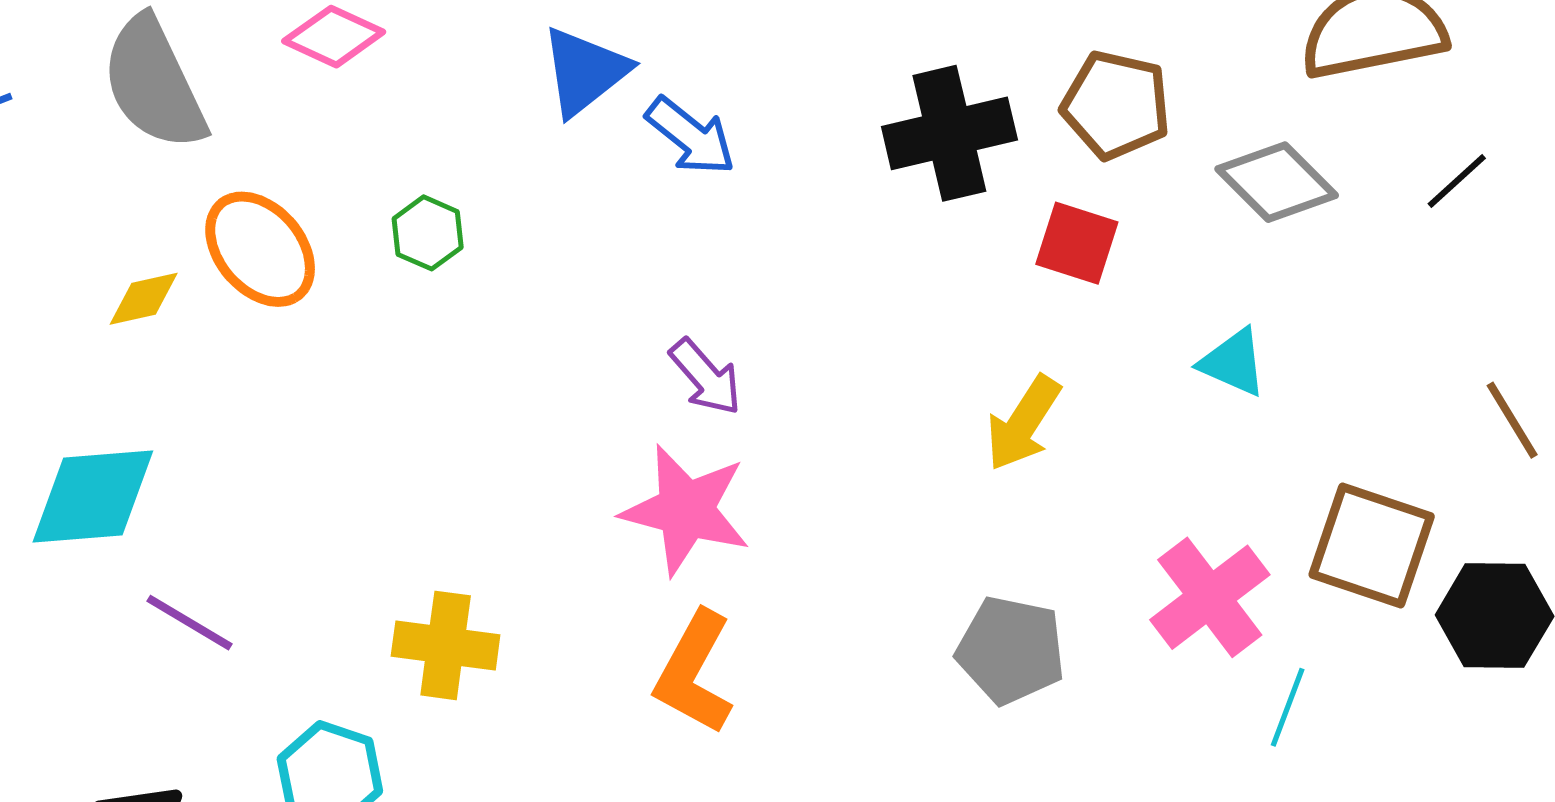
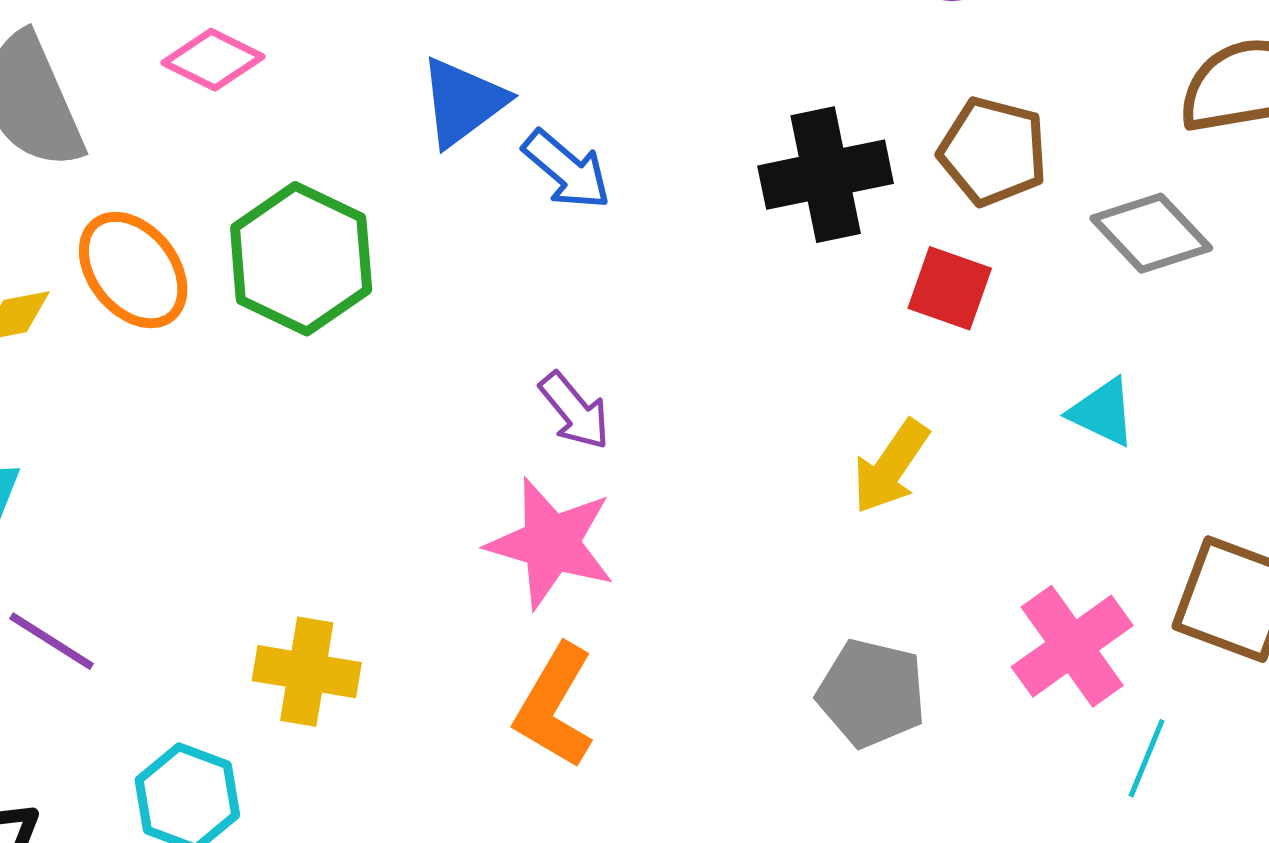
green hexagon: (428, 233) -> (301, 259), size x2.0

